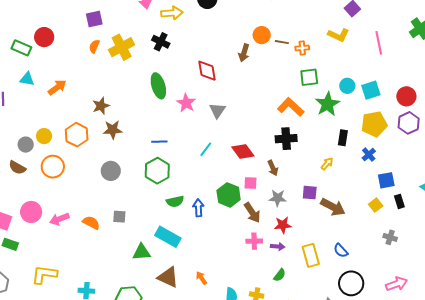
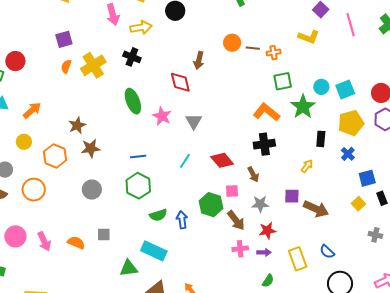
pink line: (379, 43) -> (351, 25), moved
brown arrow: (244, 53) -> (199, 60), moved
yellow circle: (44, 136) -> (24, 142), moved
pink arrow: (59, 219) -> (44, 241), turned -90

